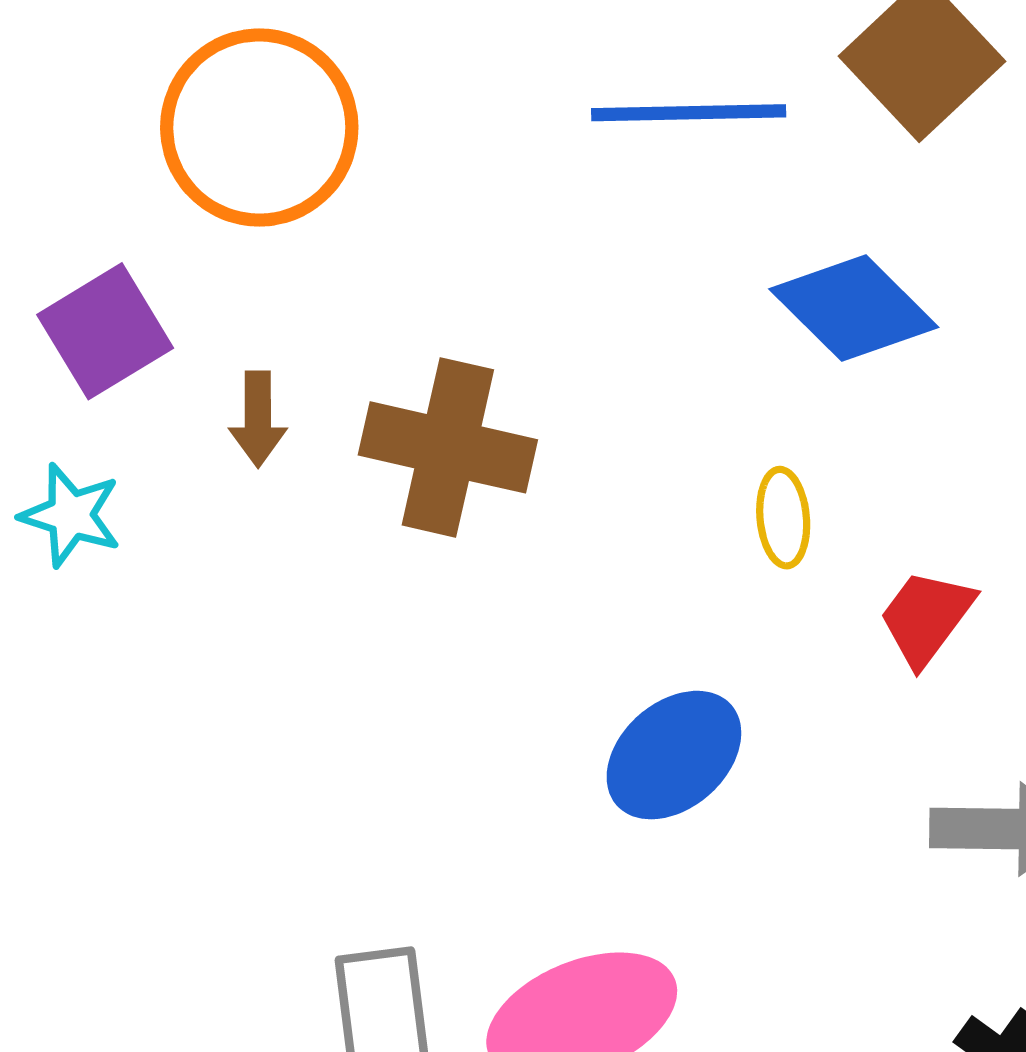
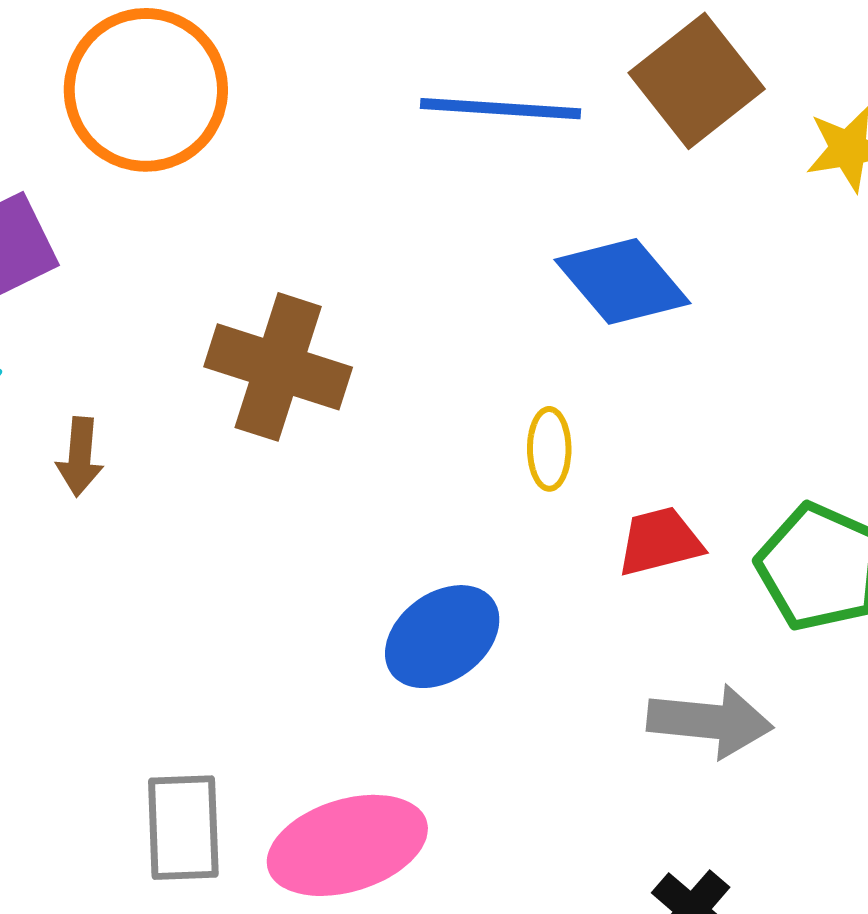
brown arrow: (258, 419) -> (80, 457), moved
red trapezoid: (926, 618) -> (660, 541), turned 34

